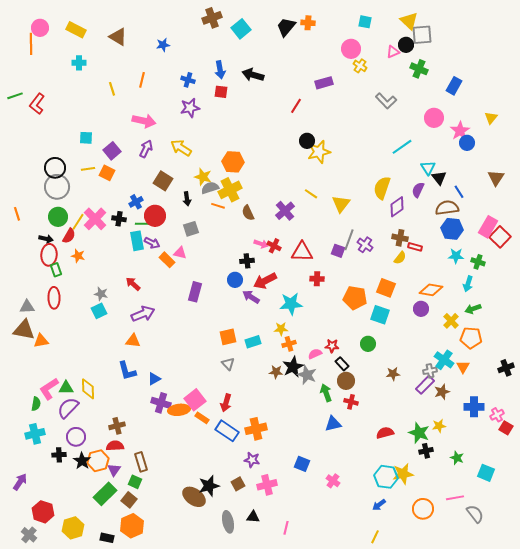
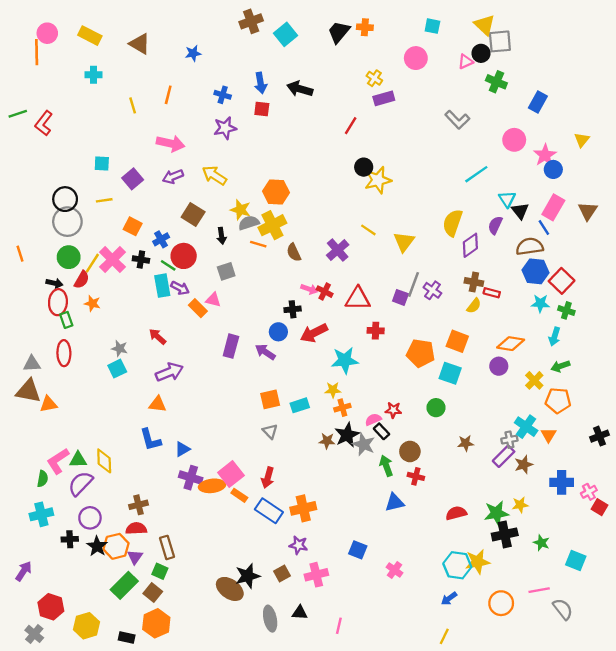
yellow cross: (360, 66) -> (374, 78), moved
purple arrow: (146, 149) -> (173, 177), turned -138
orange square: (107, 173) -> (133, 226), moved
green line: (142, 224) -> (168, 265), turned 32
pink rectangle: (488, 227) -> (553, 207), moved
red square: (500, 237) -> (562, 281), moved
purple arrow: (251, 297) -> (265, 352), moved
black rectangle: (342, 364) -> (381, 431), moved
green star: (419, 433) -> (496, 513), turned -30
black cross: (426, 451) -> (505, 534), size x1.5

